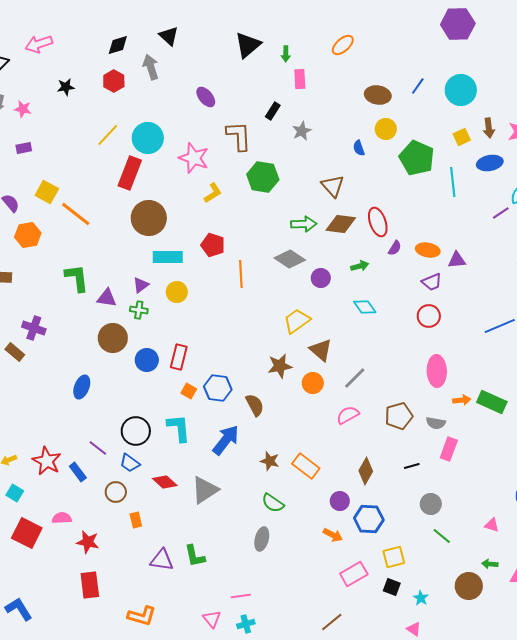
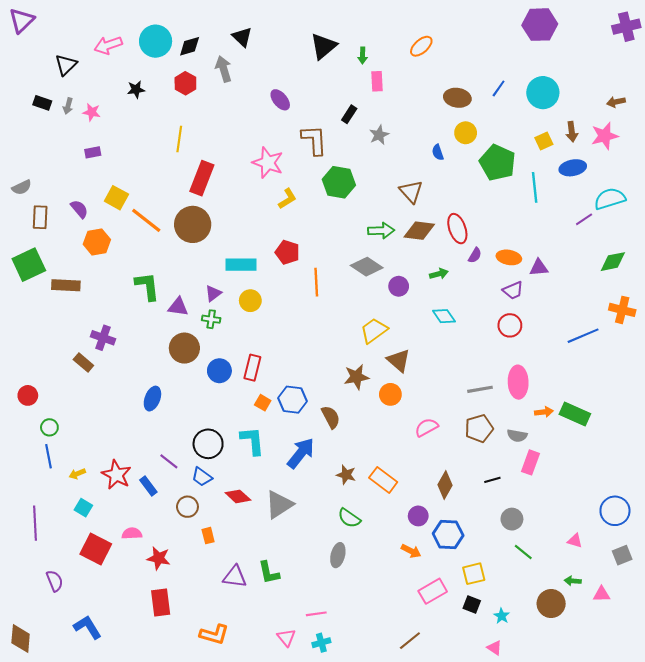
yellow line: (108, 135) -> (179, 139), turned -35
cyan circle: (148, 138) -> (156, 41), moved
brown circle: (149, 218) -> (193, 224), moved
gray line: (355, 378) -> (480, 389), moved, turned 35

